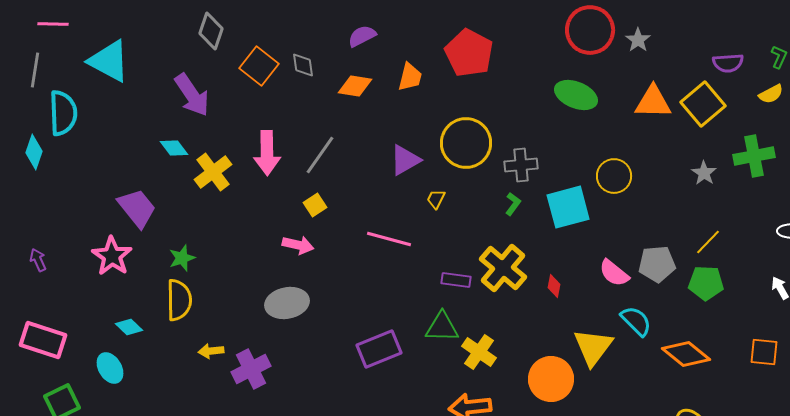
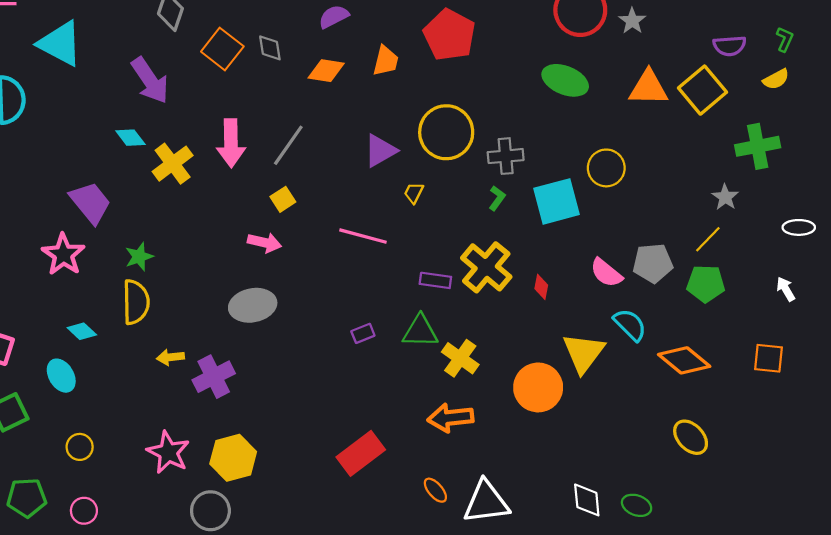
gray star: (704, 173) -> (725, 197), moved
purple rectangle: (379, 349) -> (363, 333), moved, size x0.5

